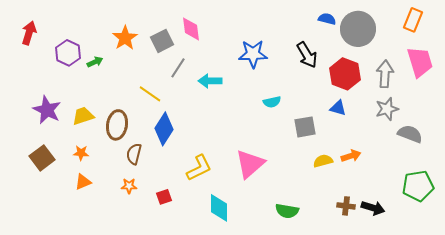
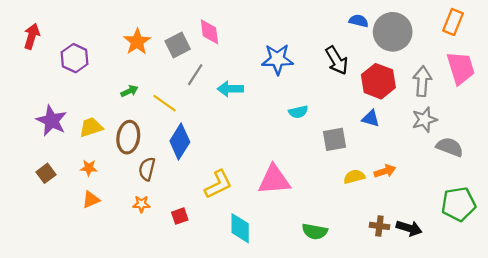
green arrow: (95, 62) -> (129, 91), moved
brown square: (42, 158) -> (46, 173), size x0.7
pink triangle: (250, 164) -> (274, 180), turned 36

